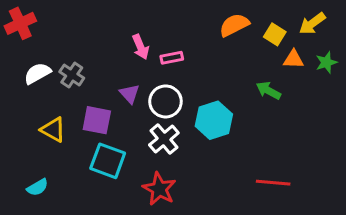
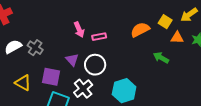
orange semicircle: (234, 25) -> (140, 30), moved
cyan hexagon: (214, 120) -> (124, 91), moved
white cross: (164, 139) -> (83, 89), moved

